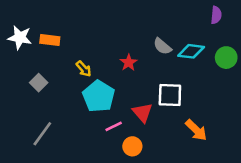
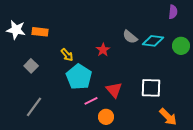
white square: (170, 95) -> (151, 88), moved
orange arrow: (196, 130) -> (168, 117), moved

